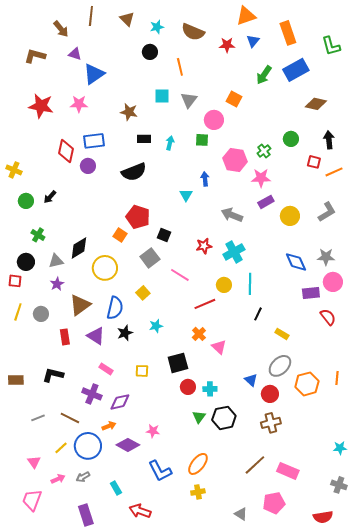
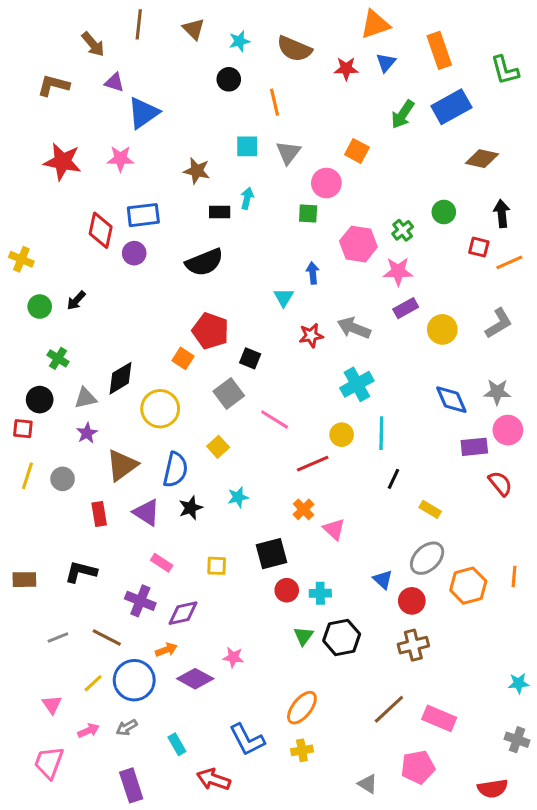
cyan arrow: (170, 143) -> (247, 198), moved
red star: (204, 246) -> (311, 336), moved
blue L-shape: (160, 471) -> (247, 740), moved

